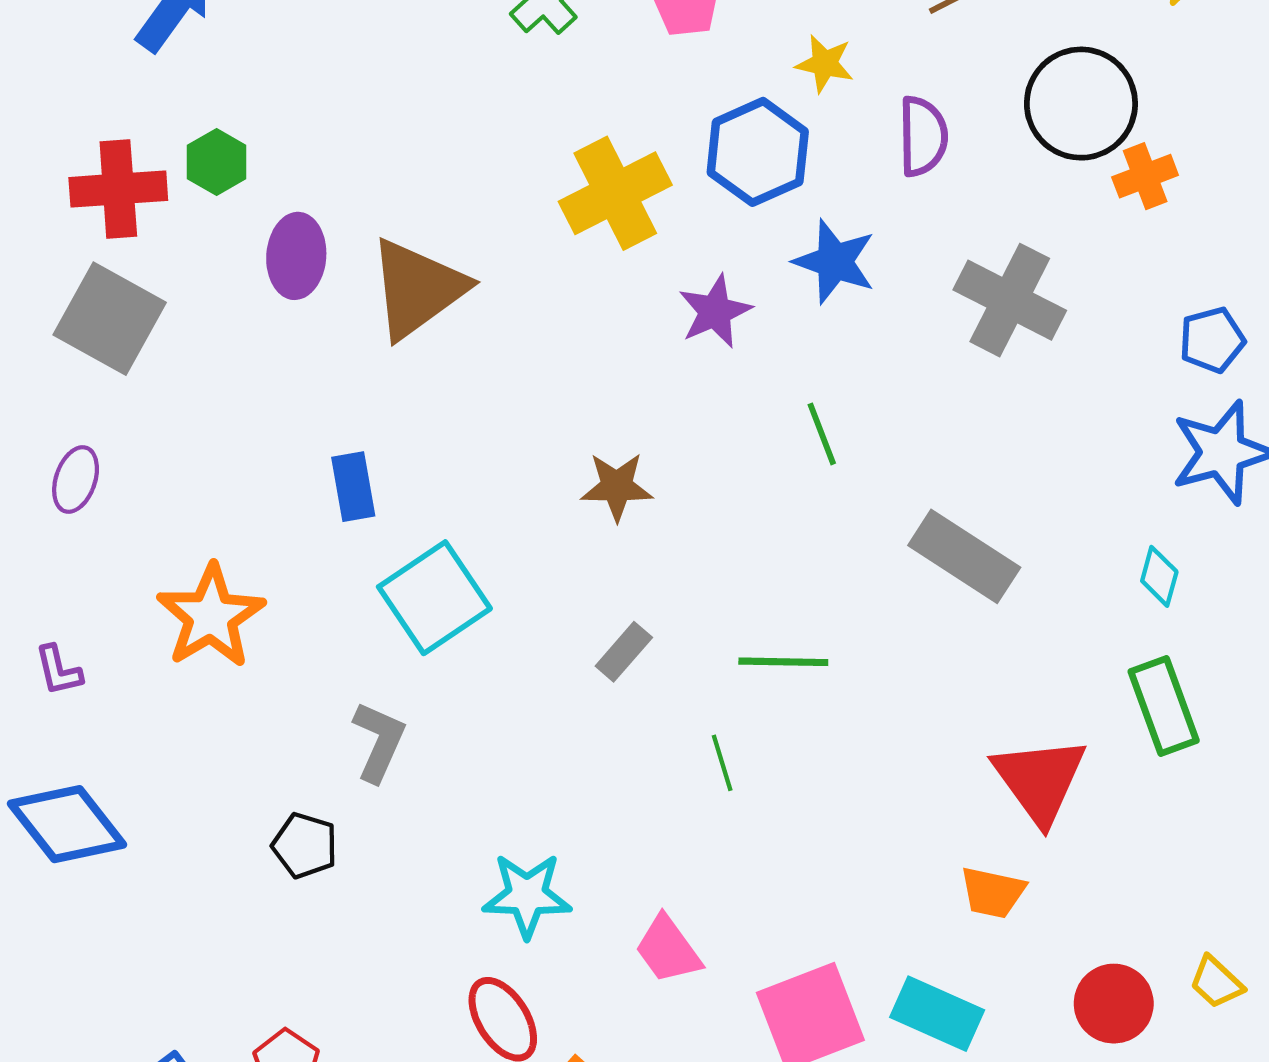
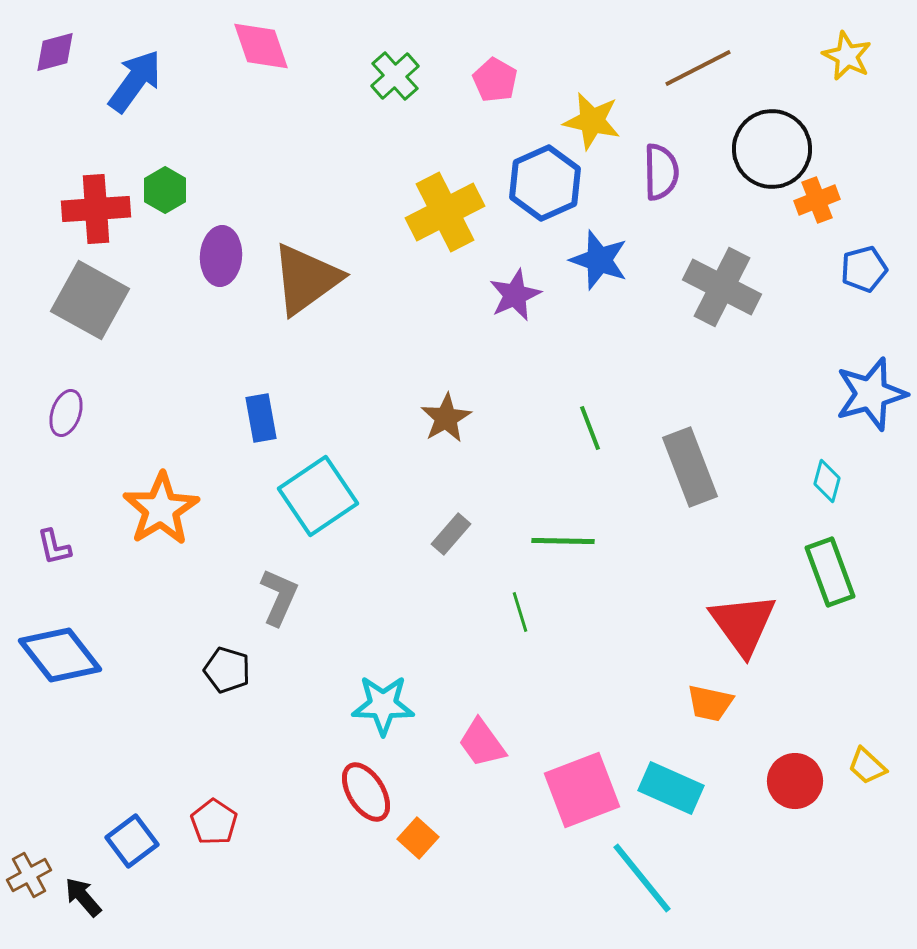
yellow star: (825, 64) -> (592, 121), size x1.4
blue pentagon: (1212, 340) -> (864, 269), moved
green line: (822, 434) -> (590, 428), moved
brown star: (617, 487) -> (446, 418), turned -30
gray rectangle: (964, 556) -> (690, 467), turned 36

